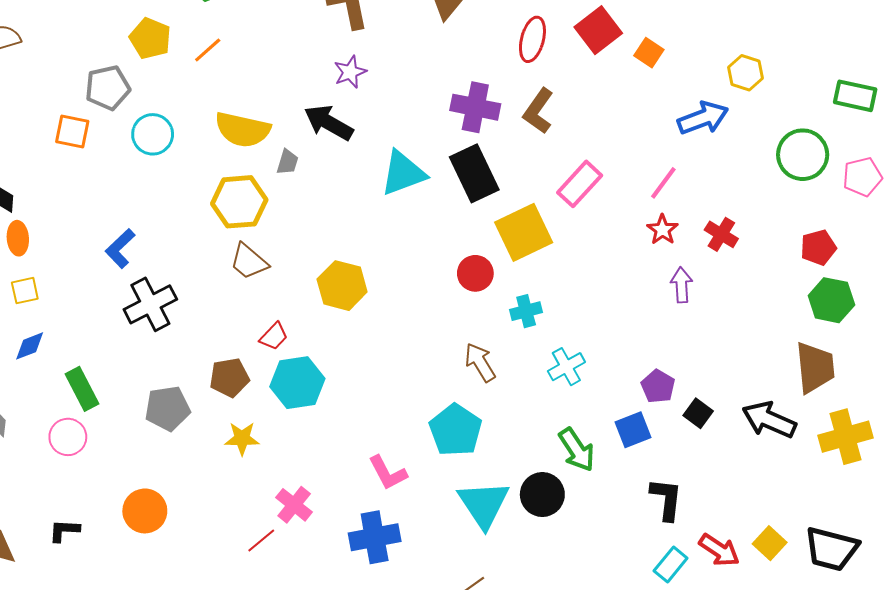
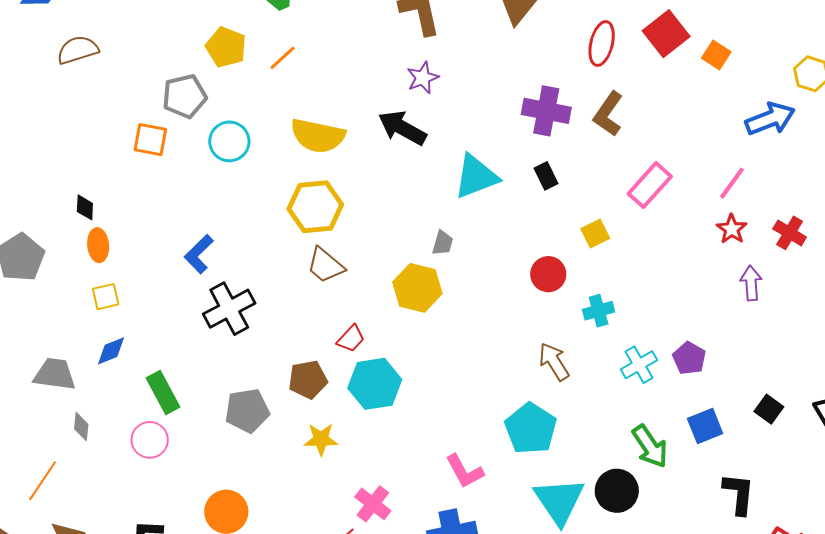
gray trapezoid: (287, 162) -> (443, 243), moved
black rectangle: (474, 173) -> (546, 176), size x0.5
yellow square: (524, 232) -> (595, 233), size x0.5
purple pentagon: (658, 386) -> (689, 358), moved

